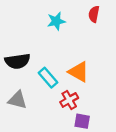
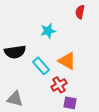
cyan star: (56, 21) -> (48, 31), moved
gray triangle: (17, 100) -> (15, 99), moved

